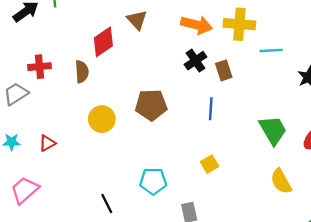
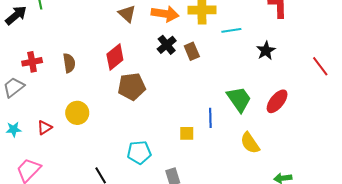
brown triangle: (137, 20) -> (127, 14), moved
red diamond: (103, 42) -> (115, 57), moved
blue line: (211, 109) -> (210, 118), moved
yellow circle: (102, 119) -> (77, 113), moved
yellow square: (210, 164) -> (187, 133), turned 35

